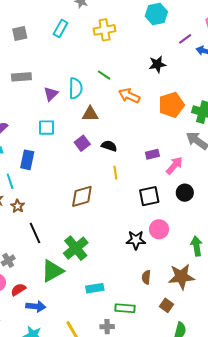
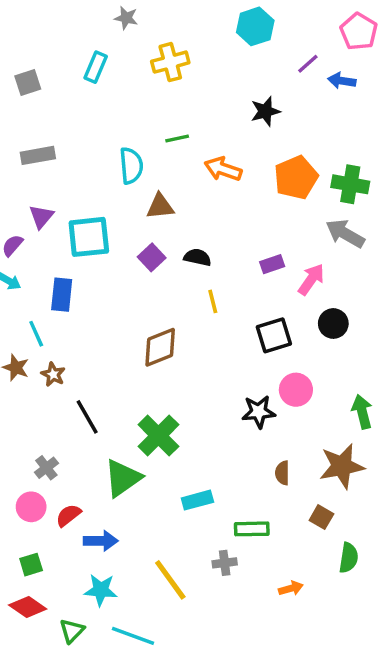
green line: (104, 75) -> (177, 138), turned -40
purple triangle: (51, 94) -> (41, 217), moved
cyan square: (47, 128) -> (89, 237), size x1.5

